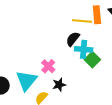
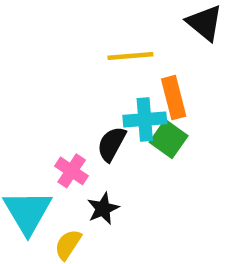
orange rectangle: (97, 15) -> (174, 98), moved
black semicircle: (73, 39) -> (112, 144), moved

